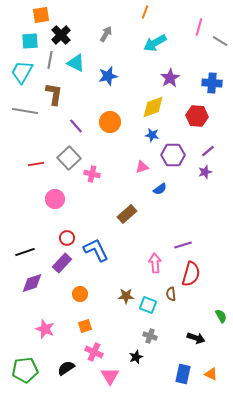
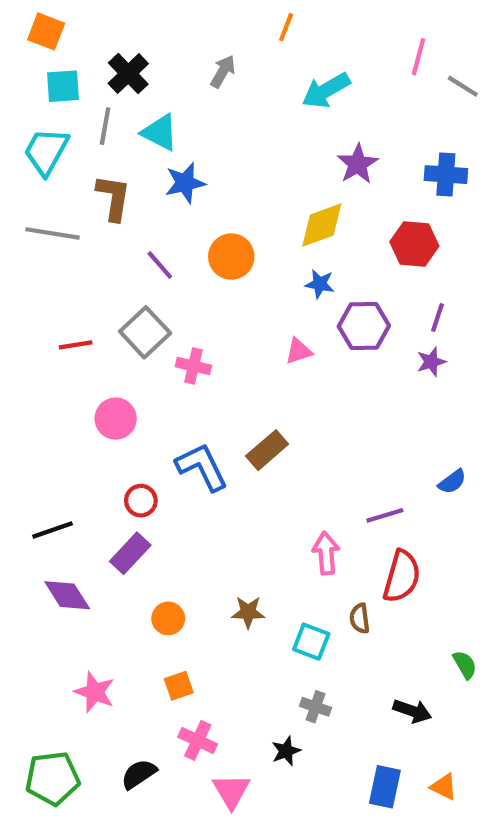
orange line: (145, 12) -> (286, 27), moved
orange square: (41, 15) -> (46, 31), moved, turned 30
blue star: (108, 76) -> (185, 183), moved
purple line: (208, 151) -> (437, 318), turned -32
blue semicircle: (160, 189) -> (452, 482), moved
blue L-shape: (96, 250) -> (202, 467), moved
purple diamond: (32, 283) -> (67, 595), turned 75
brown star: (126, 296) -> (248, 612), moved

